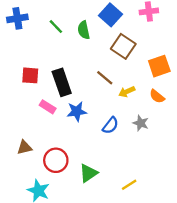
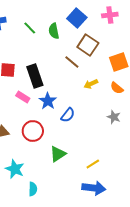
brown line: (105, 78) -> (72, 62), moved
blue star: (77, 111) -> (48, 101), turned -30
gray star: (141, 123) -> (114, 117), moved
blue semicircle: (110, 125) -> (68, 115), moved
red circle: (56, 160) -> (33, 131), moved

